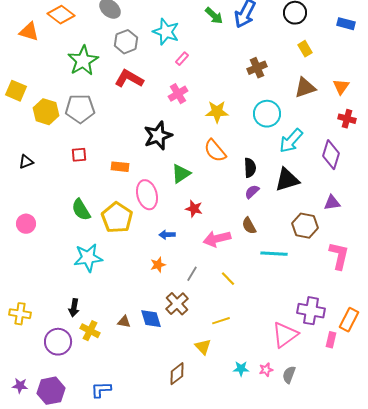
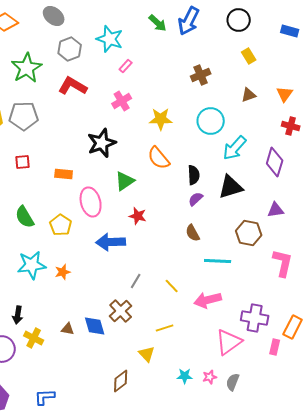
brown triangle: (305, 88) -> (249, 95), size x0.7
yellow pentagon: (117, 218) -> (61, 225), size x0.7
blue arrow: (167, 235) -> (111, 242), size x1.8
pink arrow: (217, 239) -> (208, 300), moved
orange star: (158, 265) -> (63, 272), moved

